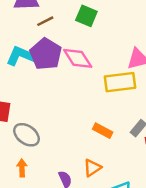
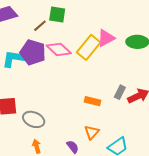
brown line: (45, 21) -> (40, 26), moved
yellow rectangle: (120, 82) -> (89, 47), moved, turned -30

